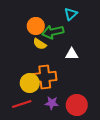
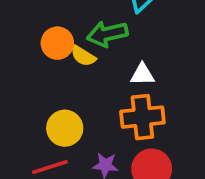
orange circle: (36, 26) -> (57, 43), moved
orange cross: (45, 77) -> (142, 117), moved

